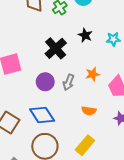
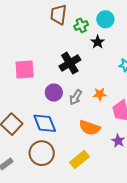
black star: (85, 35) -> (98, 42), moved
orange semicircle: (89, 111) -> (90, 128), size x1.5

